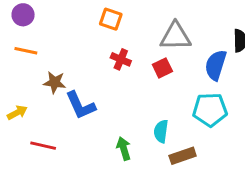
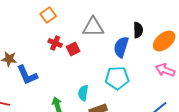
orange square: (111, 19) -> (48, 15), turned 35
red square: (162, 68) -> (73, 49), moved

